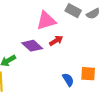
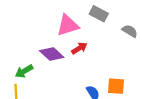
gray semicircle: (93, 14) -> (130, 31), moved, turned -120

